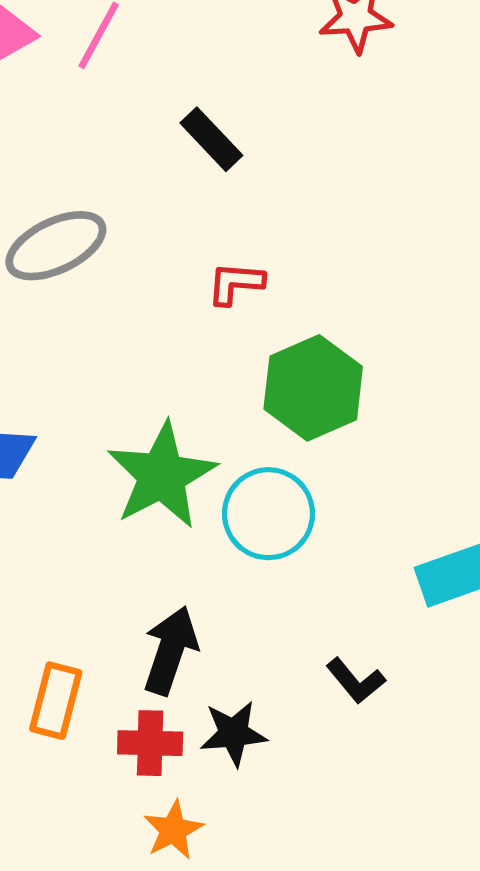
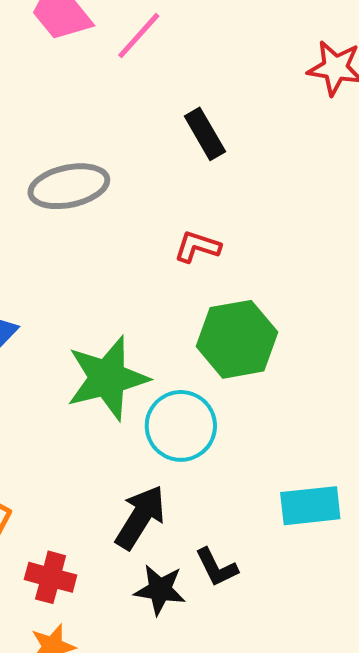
black arrow: (170, 650) -> (140, 517), moved
black star: (234, 733) -> (160, 590), moved

